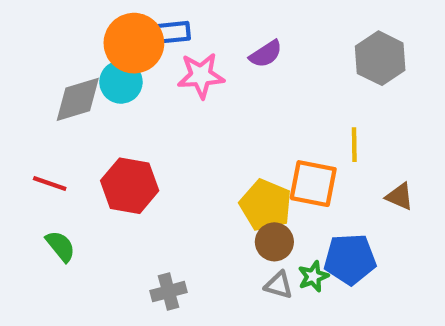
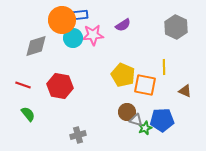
cyan circle: (121, 82) -> (73, 38), moved
yellow pentagon: (266, 205) -> (123, 75), moved
gray triangle: (279, 285) -> (136, 120), moved

